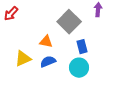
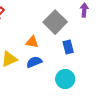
cyan circle: (79, 68) -> (65, 79), moved

